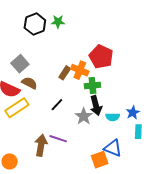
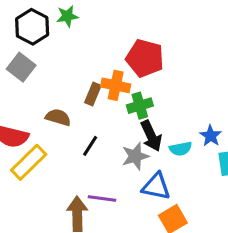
gray square: (20, 64) -> (21, 67), moved
brown semicircle: (29, 83) -> (58, 117), moved
gray star: (84, 116) -> (135, 156), turned 30
blue triangle: (113, 148) -> (156, 186), moved

